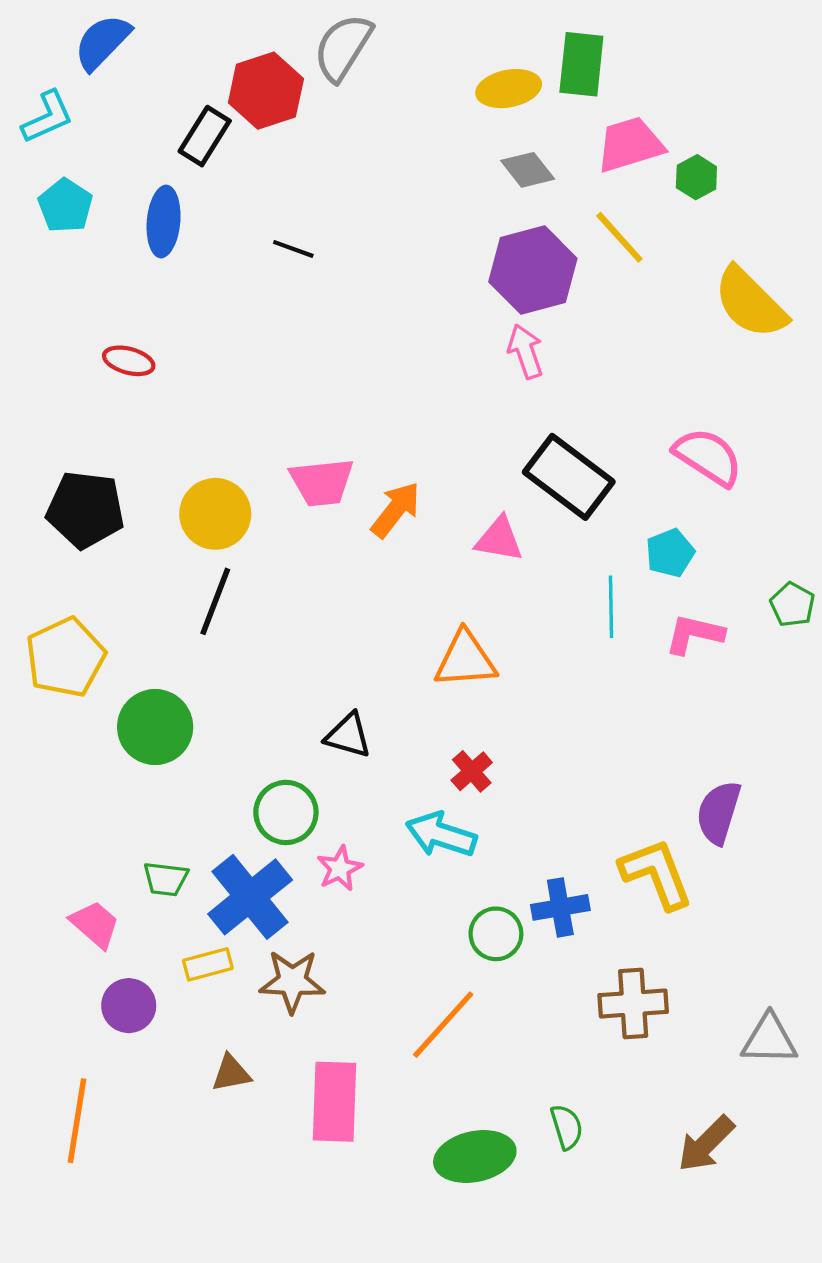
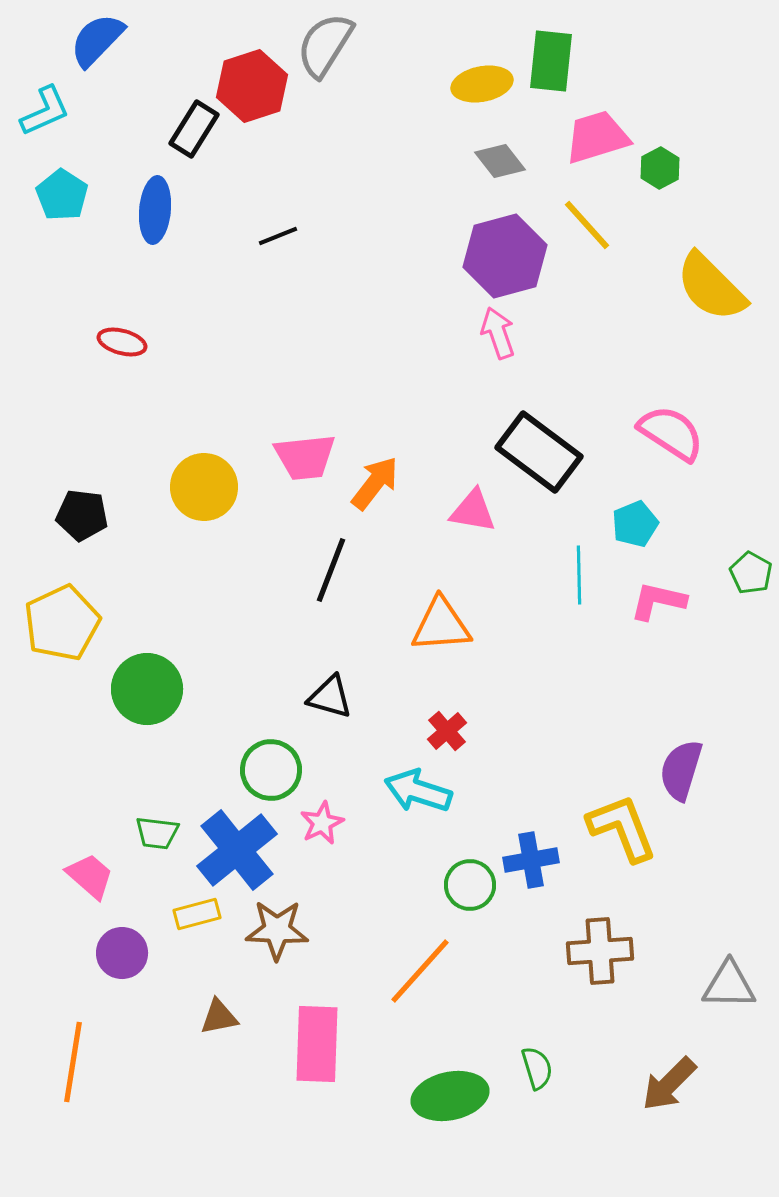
black line: (293, 249) -> (278, 236), turned -42
black pentagon: (85, 510) -> (82, 515), moved, size x0.7
black line: (215, 601) -> (331, 570), moved

